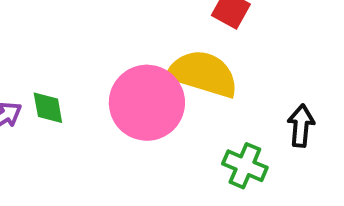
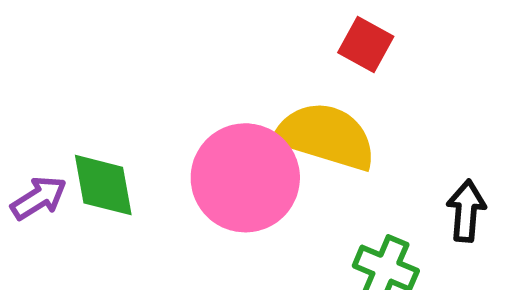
green diamond: (48, 108) -> (103, 185), size x1.4

